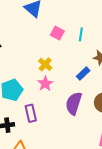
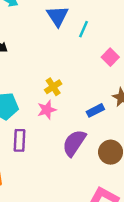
pink square: (57, 33) -> (110, 57), moved
cyan line: (81, 34) -> (84, 29), moved

